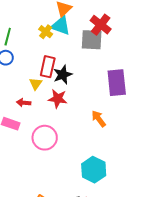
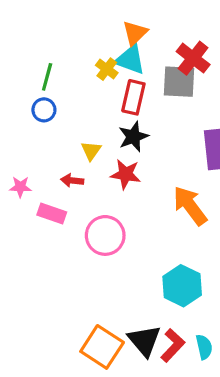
red rectangle: (48, 67) -> (133, 97), moved
orange arrow: (99, 119) -> (190, 206), size x1.5

